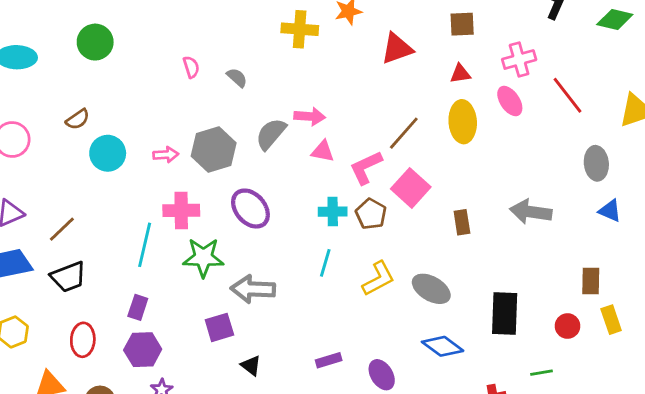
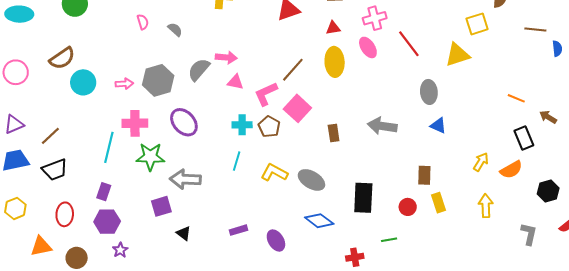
brown semicircle: (78, 119) -> (62, 58), size x1.5
yellow L-shape: (378, 279) -> (274, 173), turned -124

